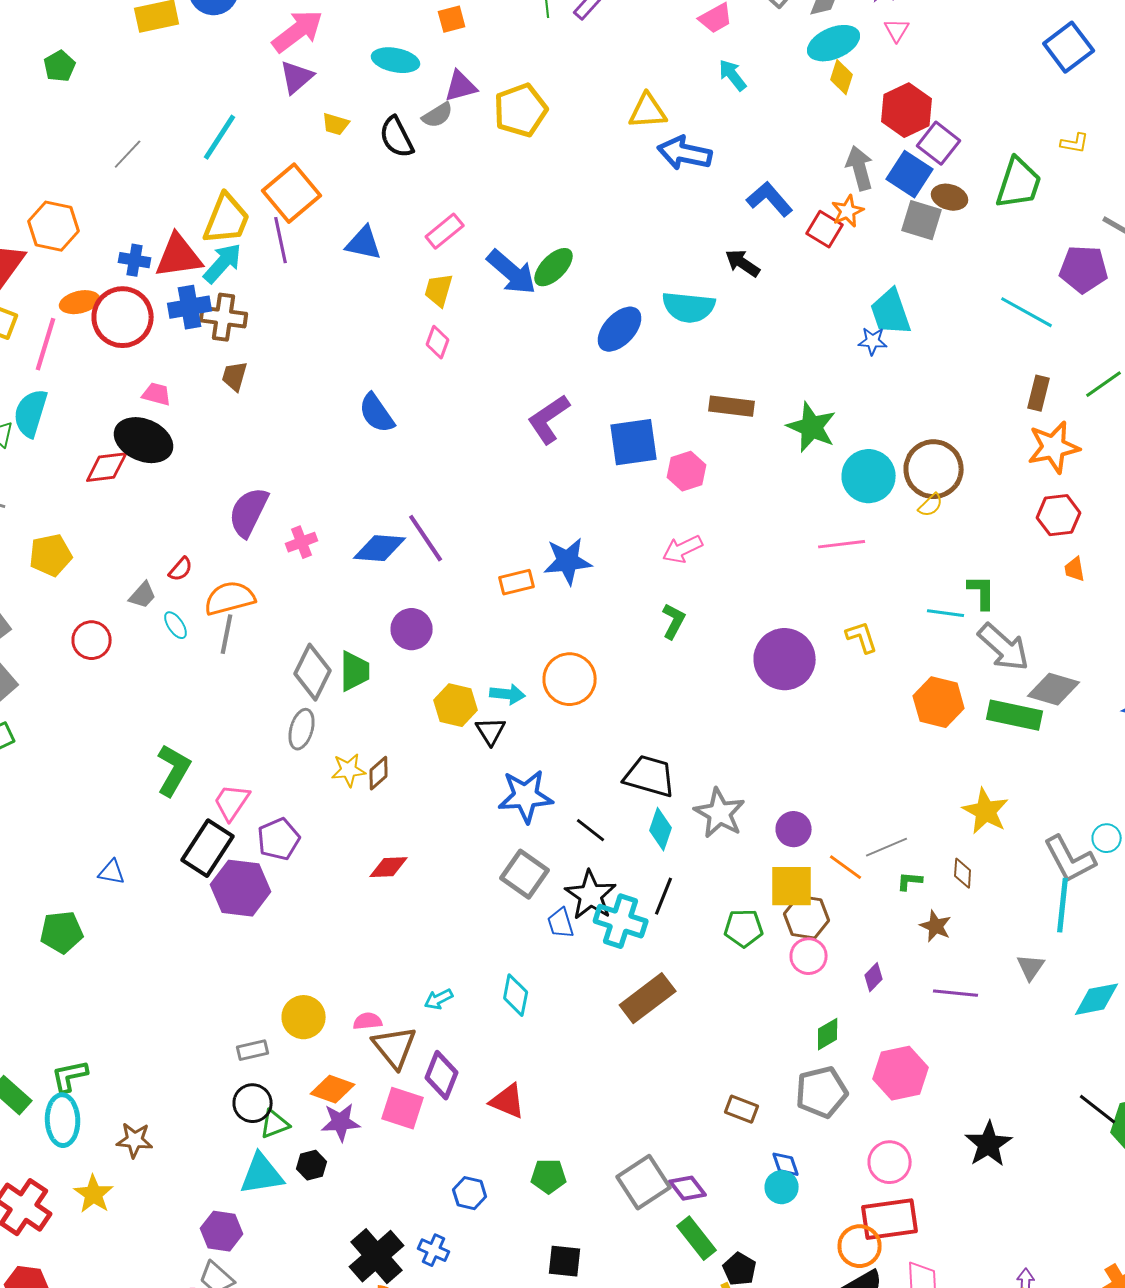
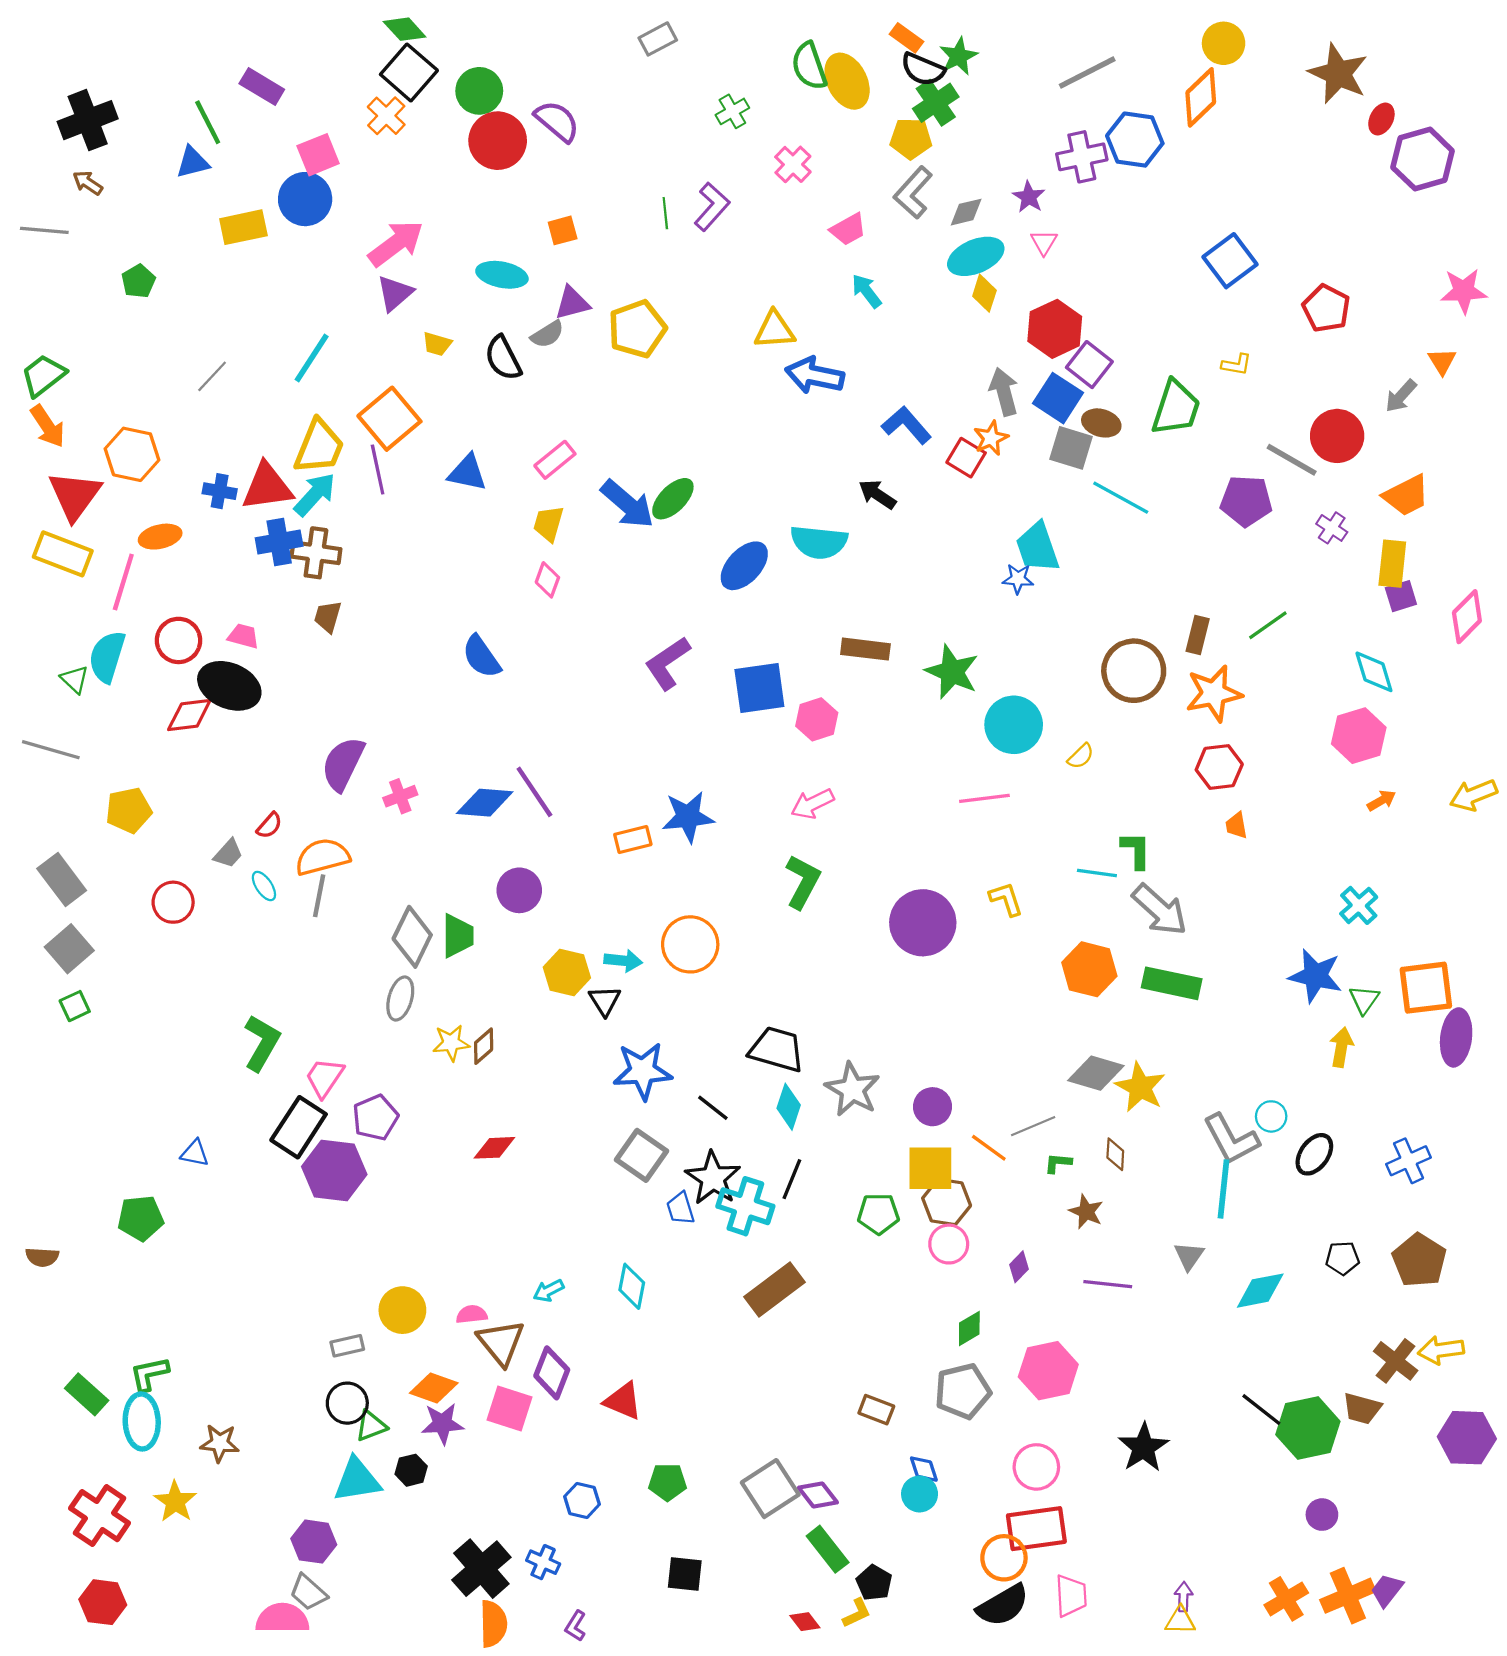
cyan line: (1027, 312) -> (1121, 498), moved
red circle: (123, 317) -> (179, 640), moved, size x0.7
brown circle: (934, 469) -> (1134, 671), moved
green L-shape: (674, 621) -> (803, 882), size x1.4
gray diamond: (1054, 689) -> (1096, 1073), moved

